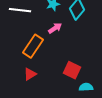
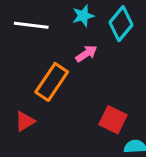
red triangle: (30, 74) -> (25, 121), moved

